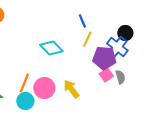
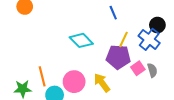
yellow line: (87, 39) -> (123, 39), moved
purple pentagon: (104, 58) -> (118, 57), moved
orange line: (24, 83) -> (42, 76), moved, turned -36

